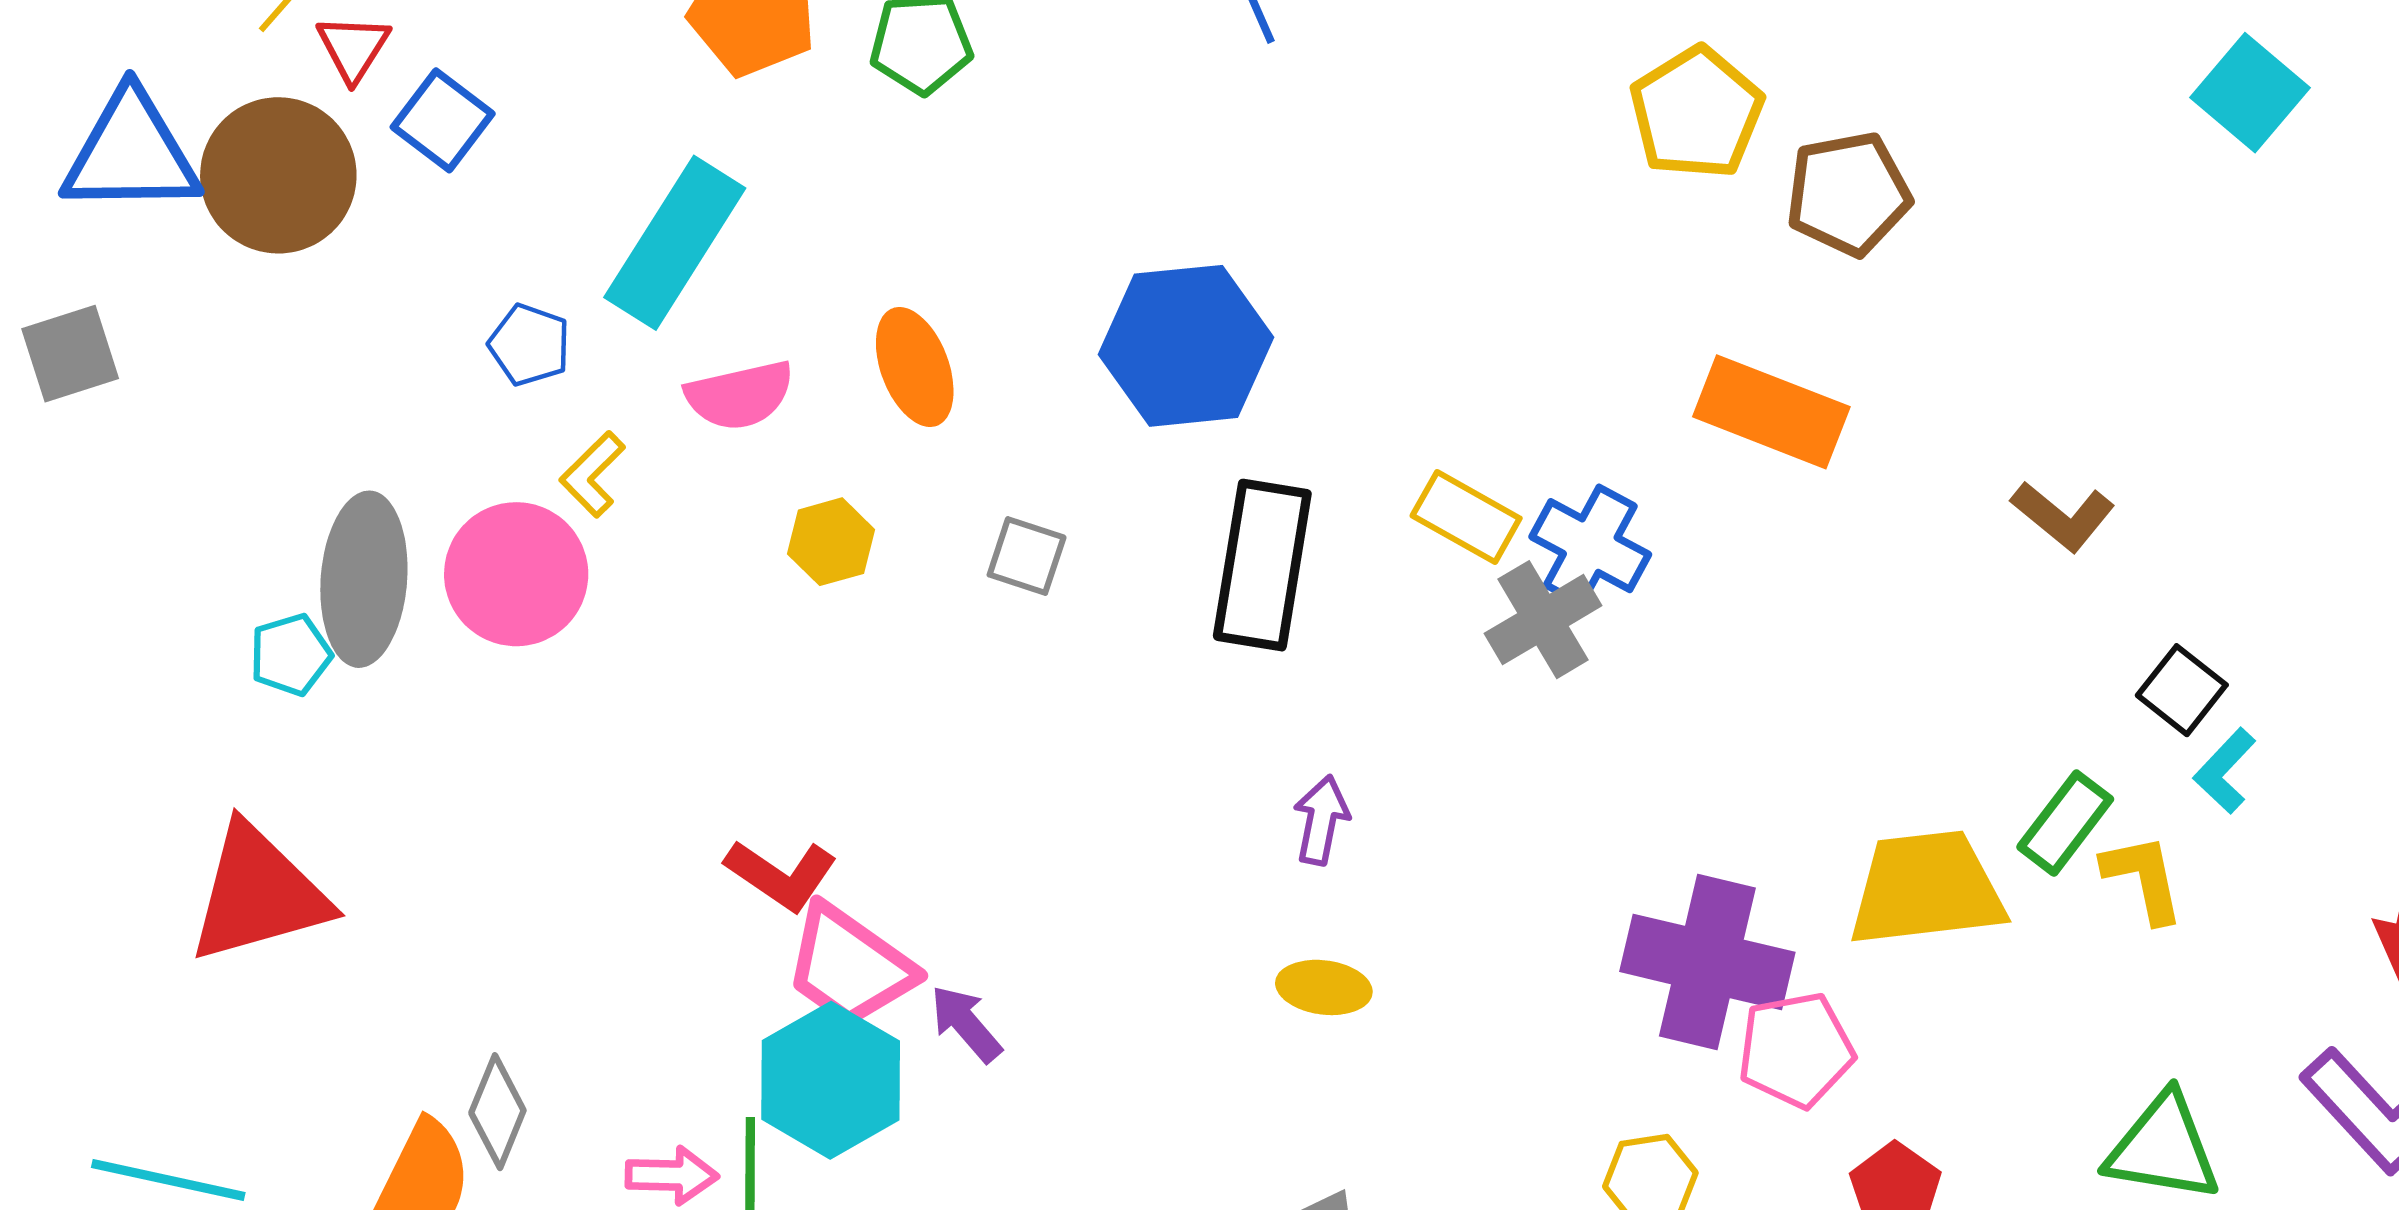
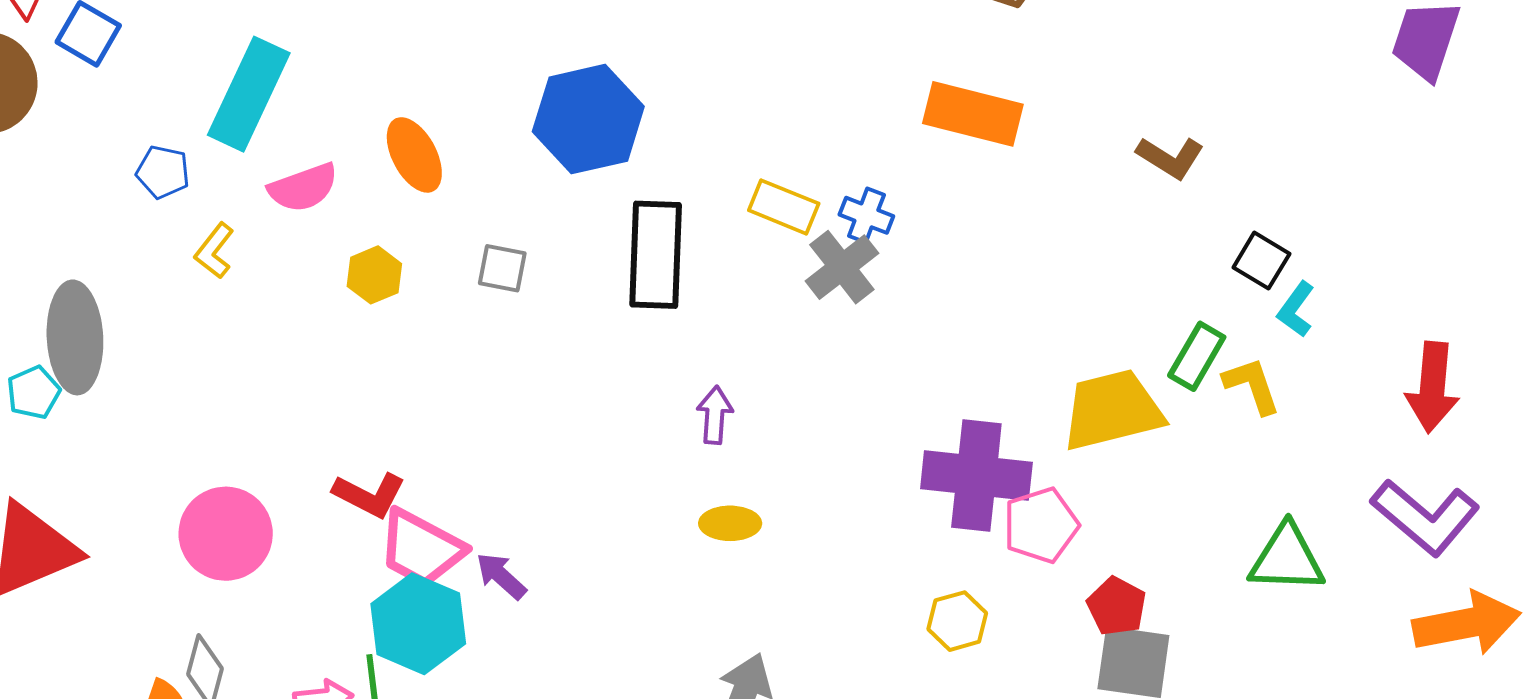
blue cross: (1590, 546) -> (866, 215), size x0.7
pink circle: (516, 574) -> (226, 534), moved

